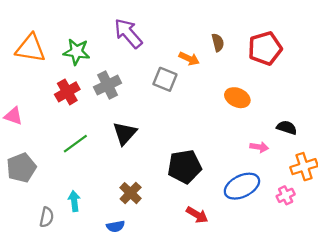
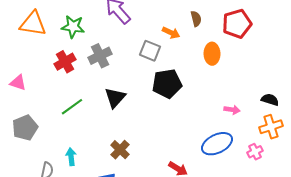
orange ellipse: (237, 98) -> (212, 54), moved, turned 65
black semicircle: (287, 128) -> (270, 100), moved
black pentagon: (185, 167) -> (167, 84), moved

